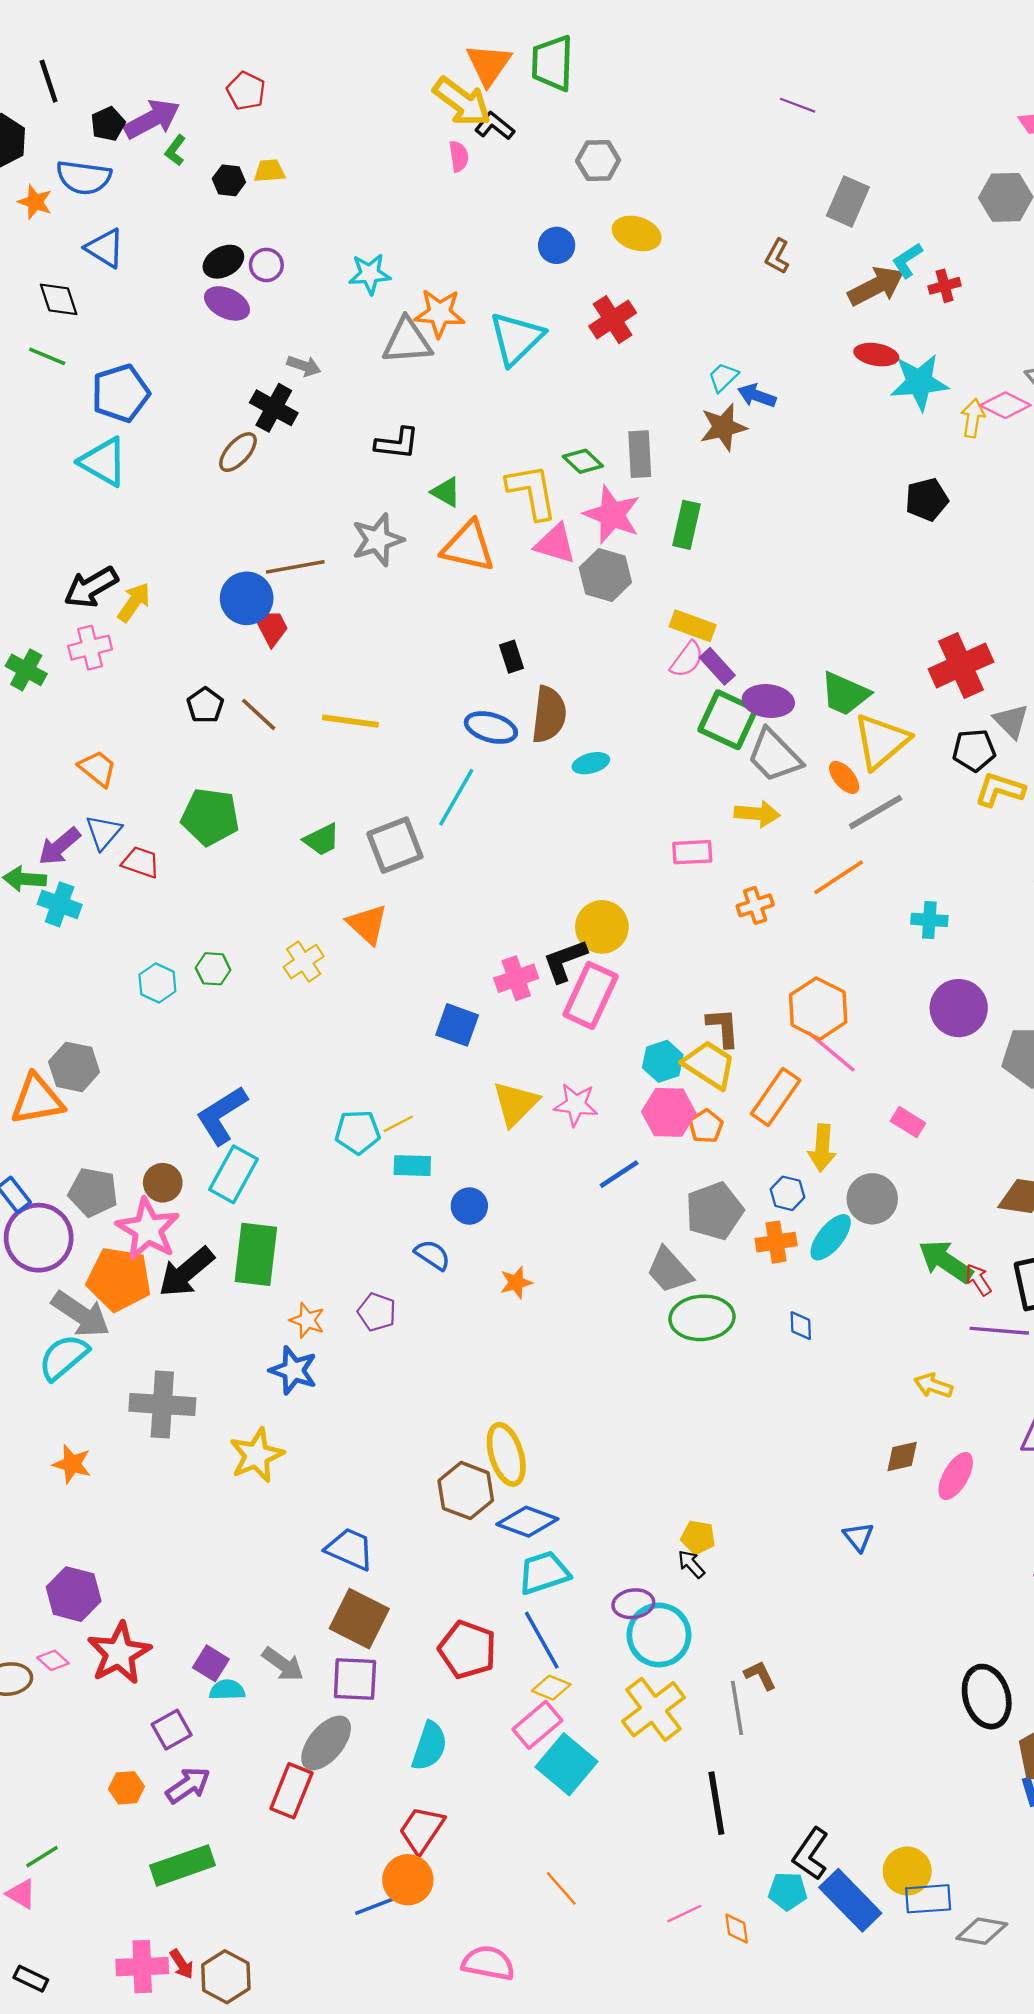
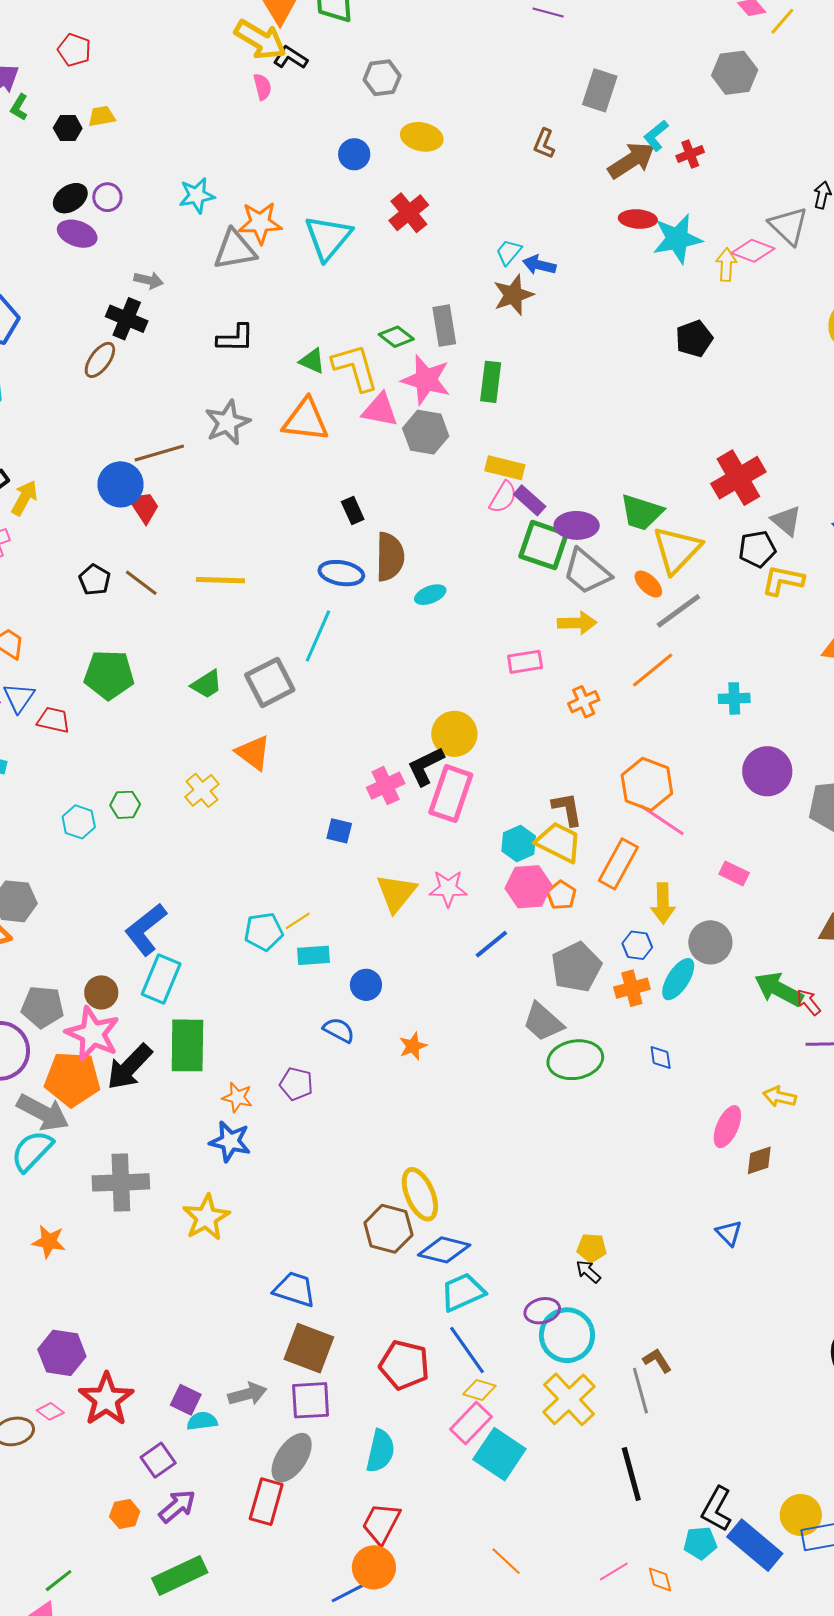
green triangle: (446, 492) -> (312, 361), moved
blue square: (457, 1025) -> (339, 831), size x0.7
pink ellipse: (956, 1476) -> (727, 1127), moved
gray arrow: (283, 1664) -> (247, 1394), turned -45

